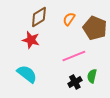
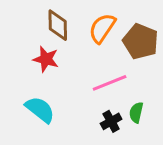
brown diamond: (39, 17) -> (58, 25), turned -60
orange semicircle: (69, 19) -> (102, 28), size x1.5

